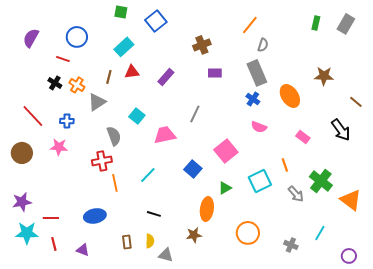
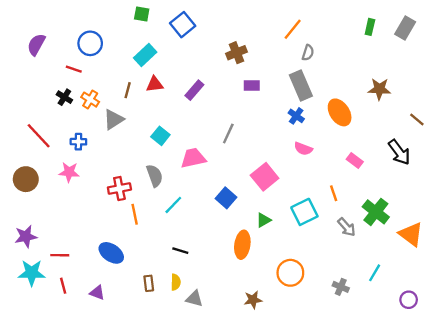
gray semicircle: (114, 136) -> (155, 176), moved
blue ellipse: (95, 216) -> (111, 253), turned 45
brown star: (194, 235) -> (253, 300), moved

